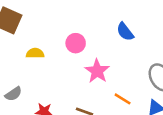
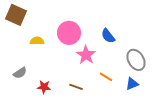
blue semicircle: (125, 32) -> (108, 36), moved
pink circle: (76, 43) -> (69, 33), size x1.5

